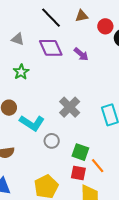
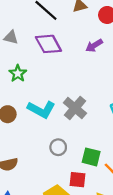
purple arrow: (81, 54) -> (94, 45), moved, turned 112
cyan L-shape: (32, 123) -> (41, 109), moved
red square: (78, 173) -> (78, 180), moved

